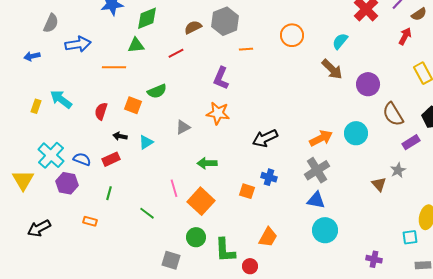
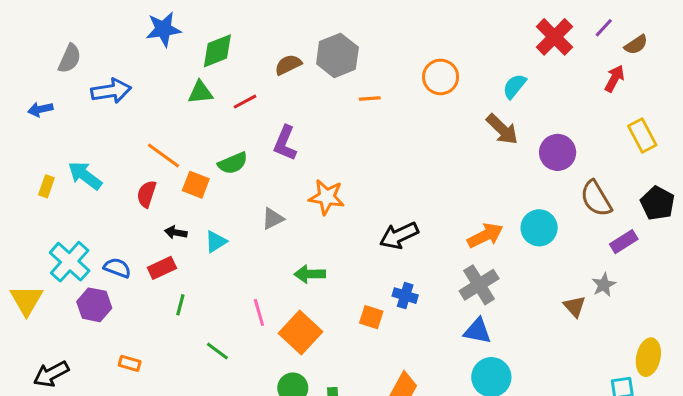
red line: (176, 53) -> (245, 102), moved
orange line: (114, 67) -> (163, 155), moved, turned 35
purple L-shape: (221, 78) -> (285, 143), moved
green line: (109, 193) -> (180, 305), moved

